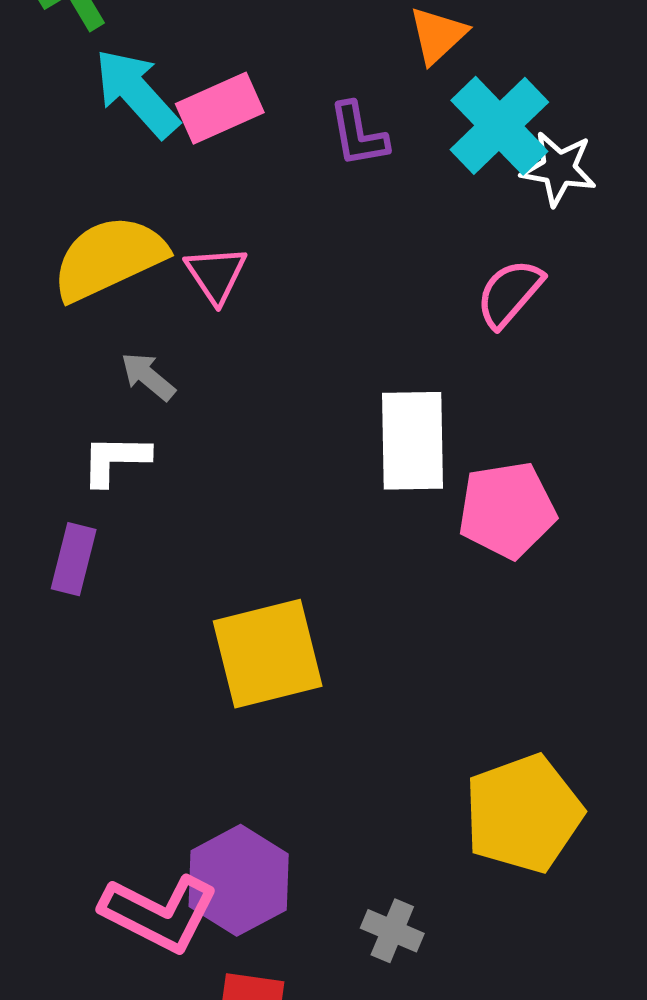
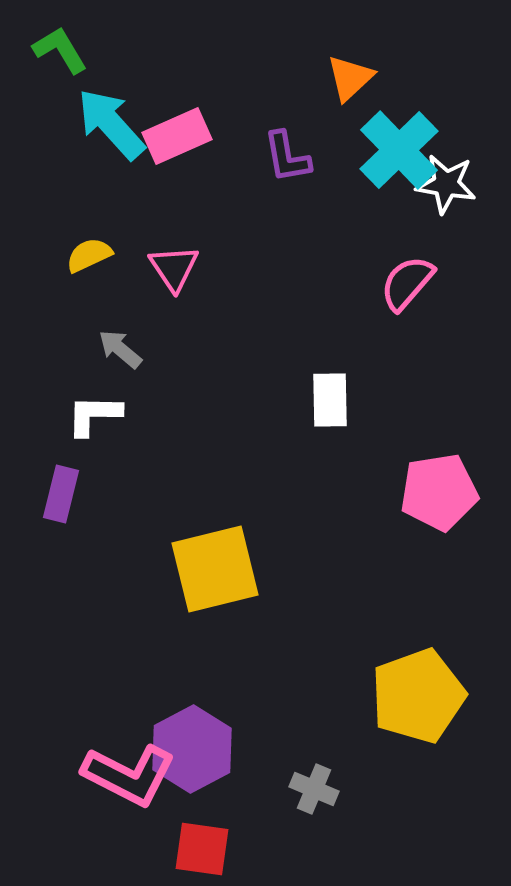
yellow semicircle: (109, 258) -> (89, 255), size x0.5
white rectangle: (412, 441) -> (330, 400), size x0.7
pink pentagon: (507, 510) -> (439, 492), moved

